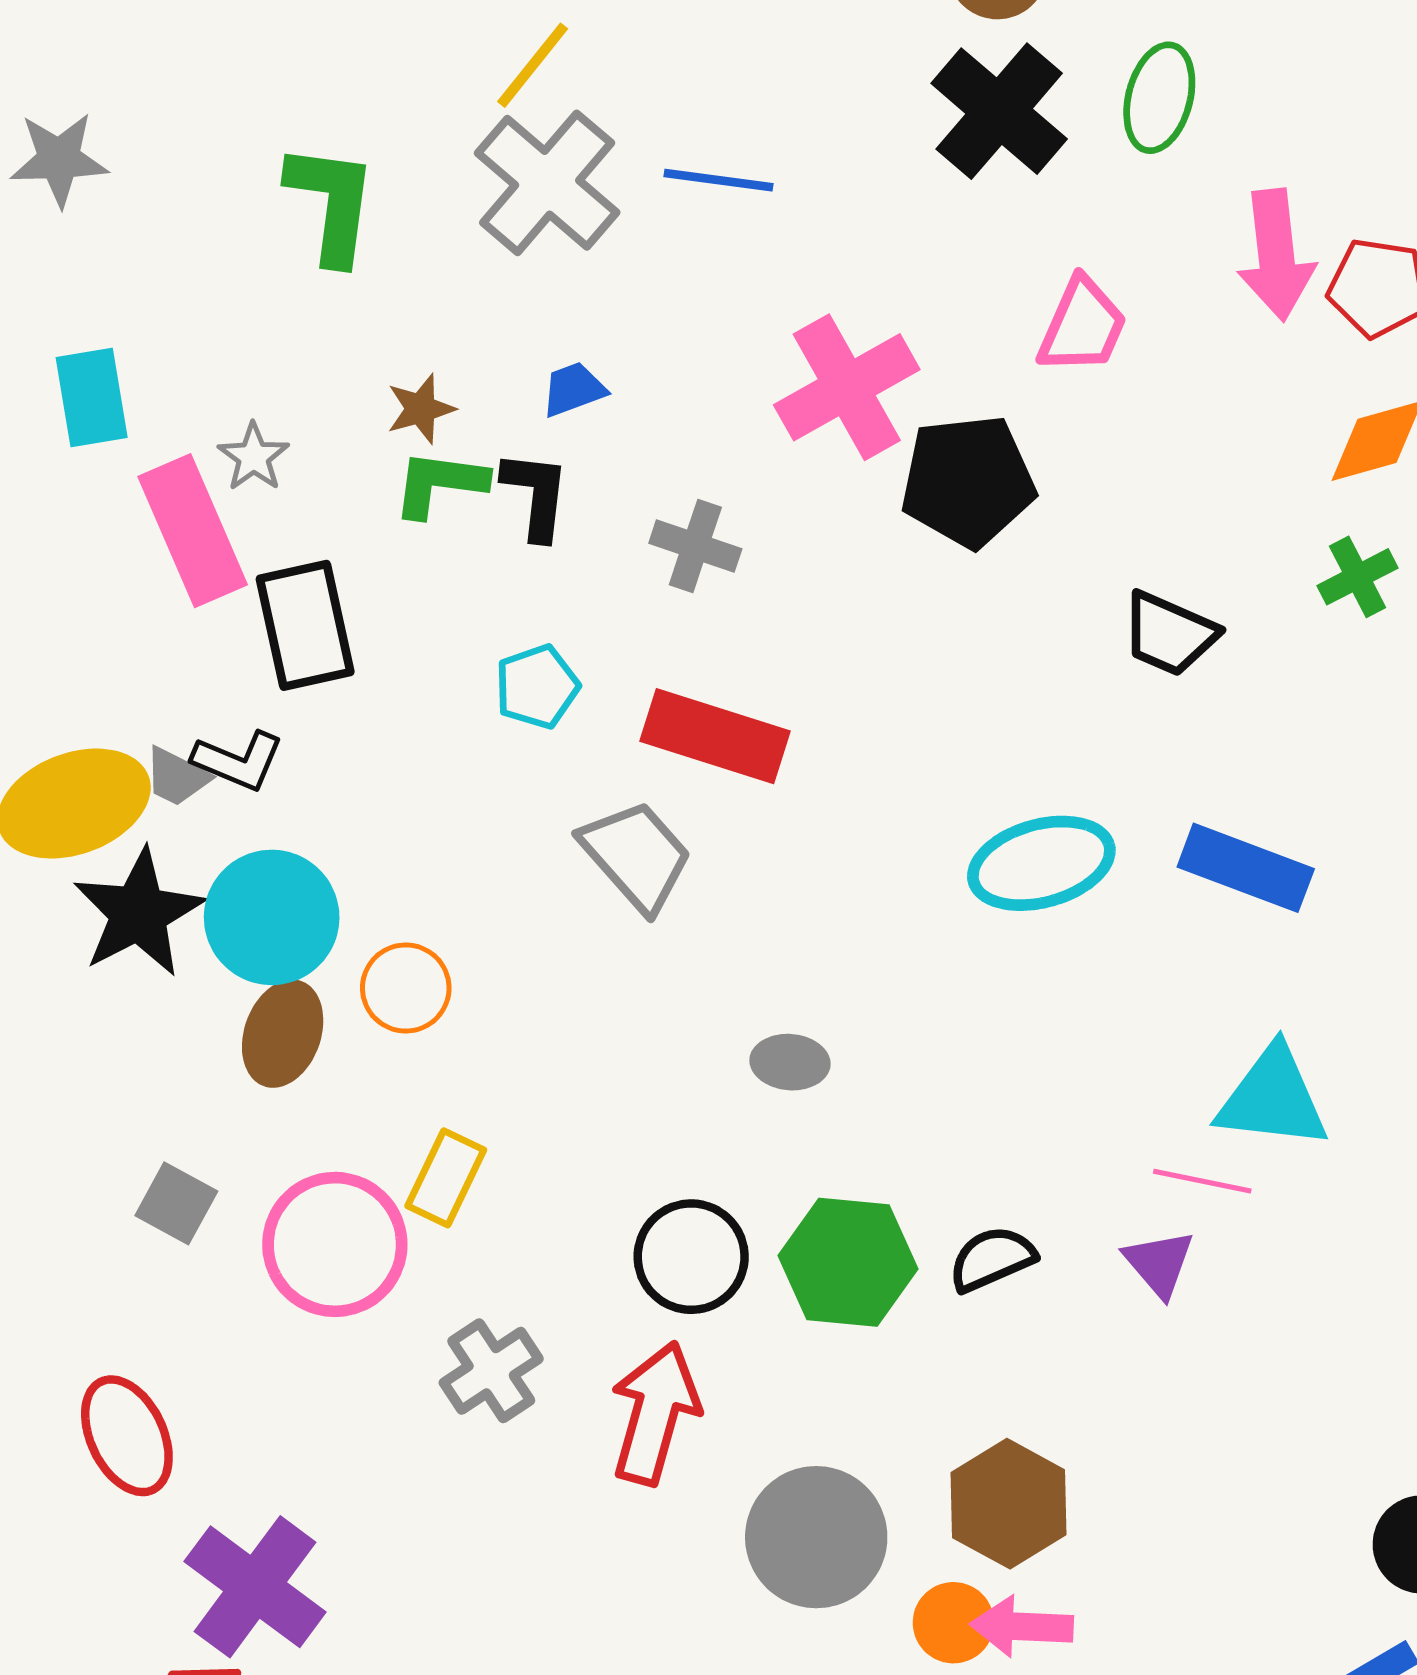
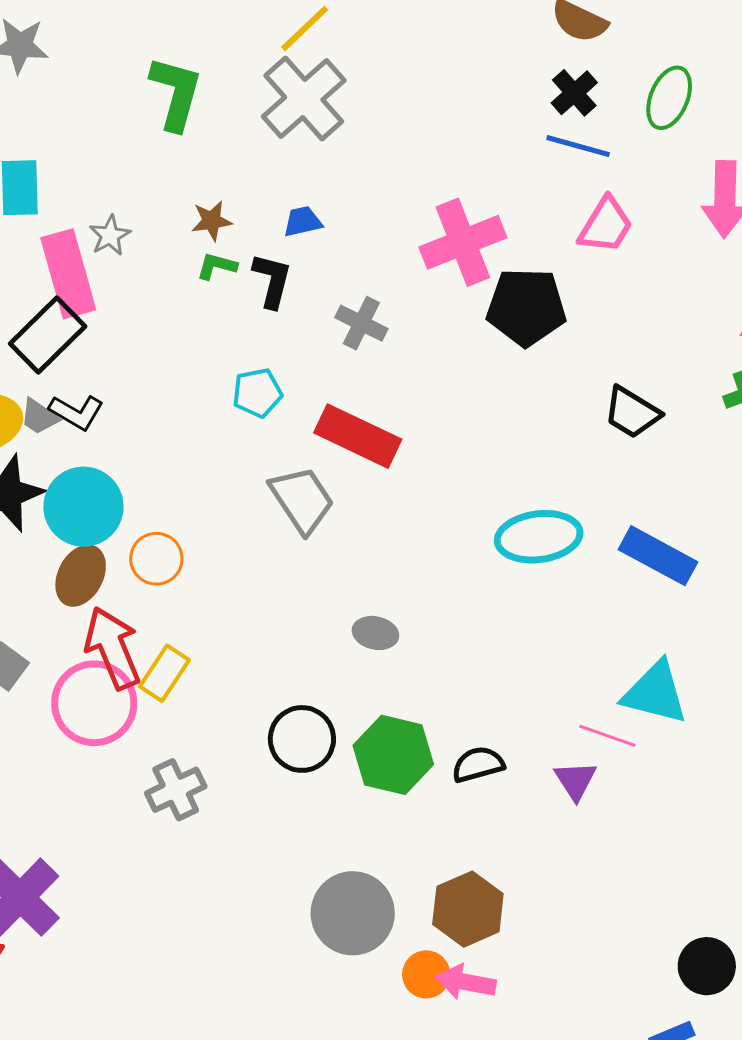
black cross: (999, 111) -> (574, 93), size x0.6
blue line: (719, 180) -> (578, 146), moved
green L-shape: (440, 484) -> (217, 266), size x0.7
black rectangle: (305, 625) -> (48, 335), moved, turned 50
red arrow: (655, 1413) -> (113, 648), moved, turned -46

